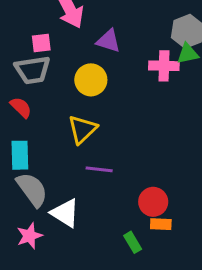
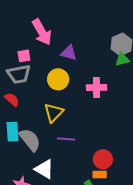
pink cross: (164, 66) -> (97, 88), moved
gray semicircle: (32, 189) -> (30, 140), moved
orange rectangle: (161, 224) -> (100, 175), moved

